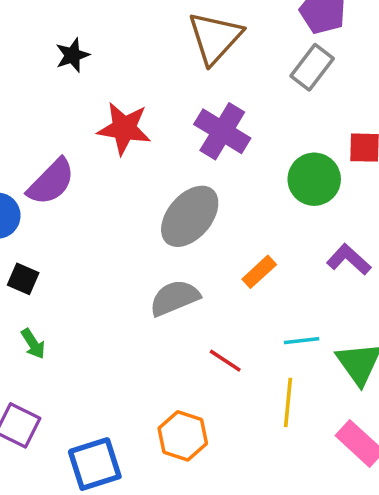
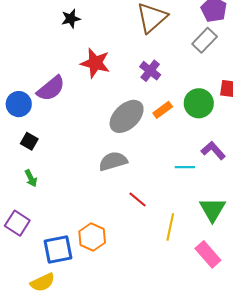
purple cross: (222, 131) -> (150, 71), size x0.7
orange rectangle: (259, 272) -> (163, 110), moved
cyan line: (302, 341) -> (185, 167), moved
orange hexagon: (183, 436) -> (92, 237), moved

